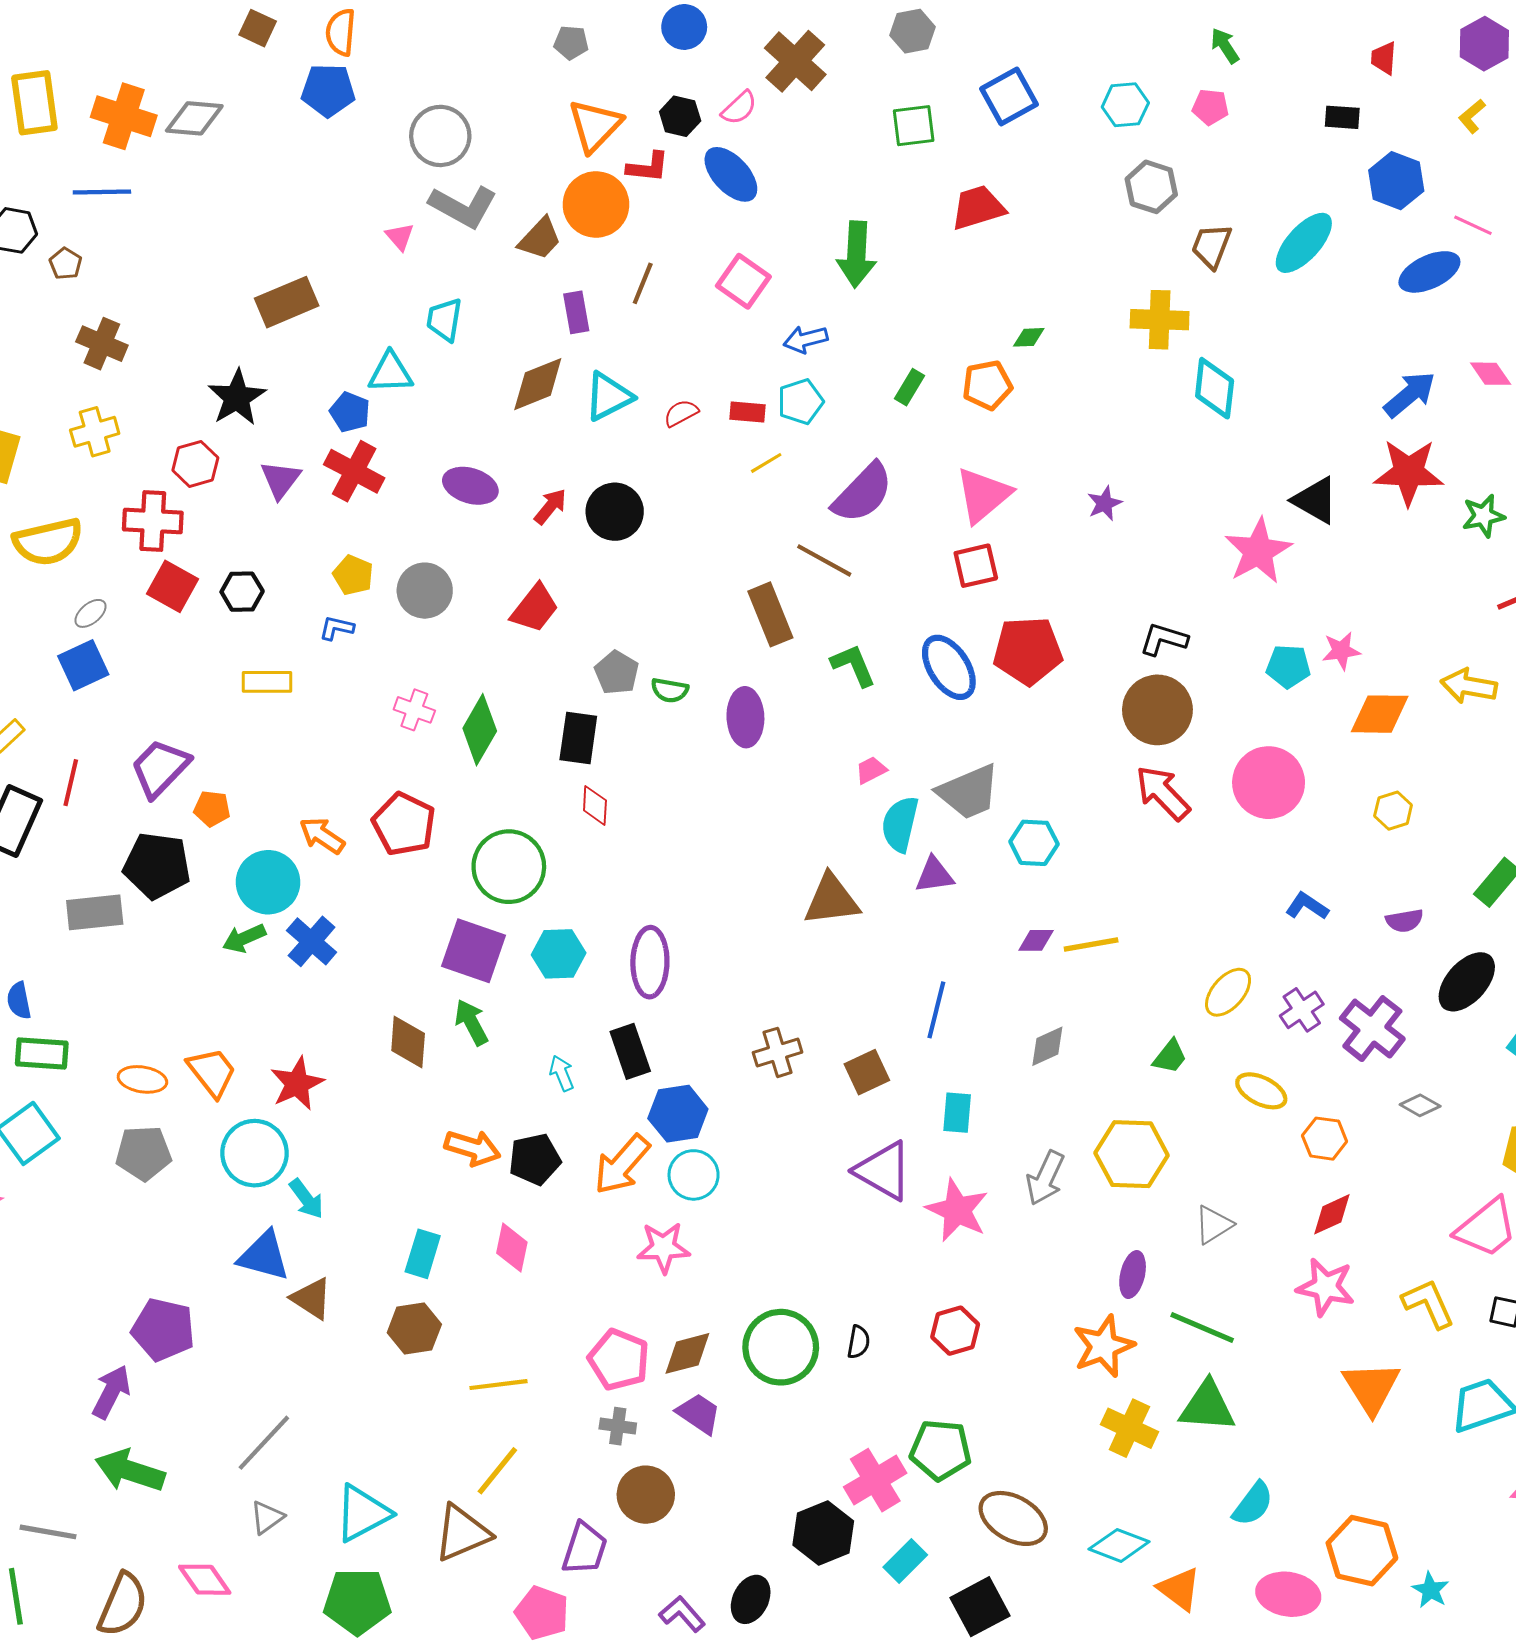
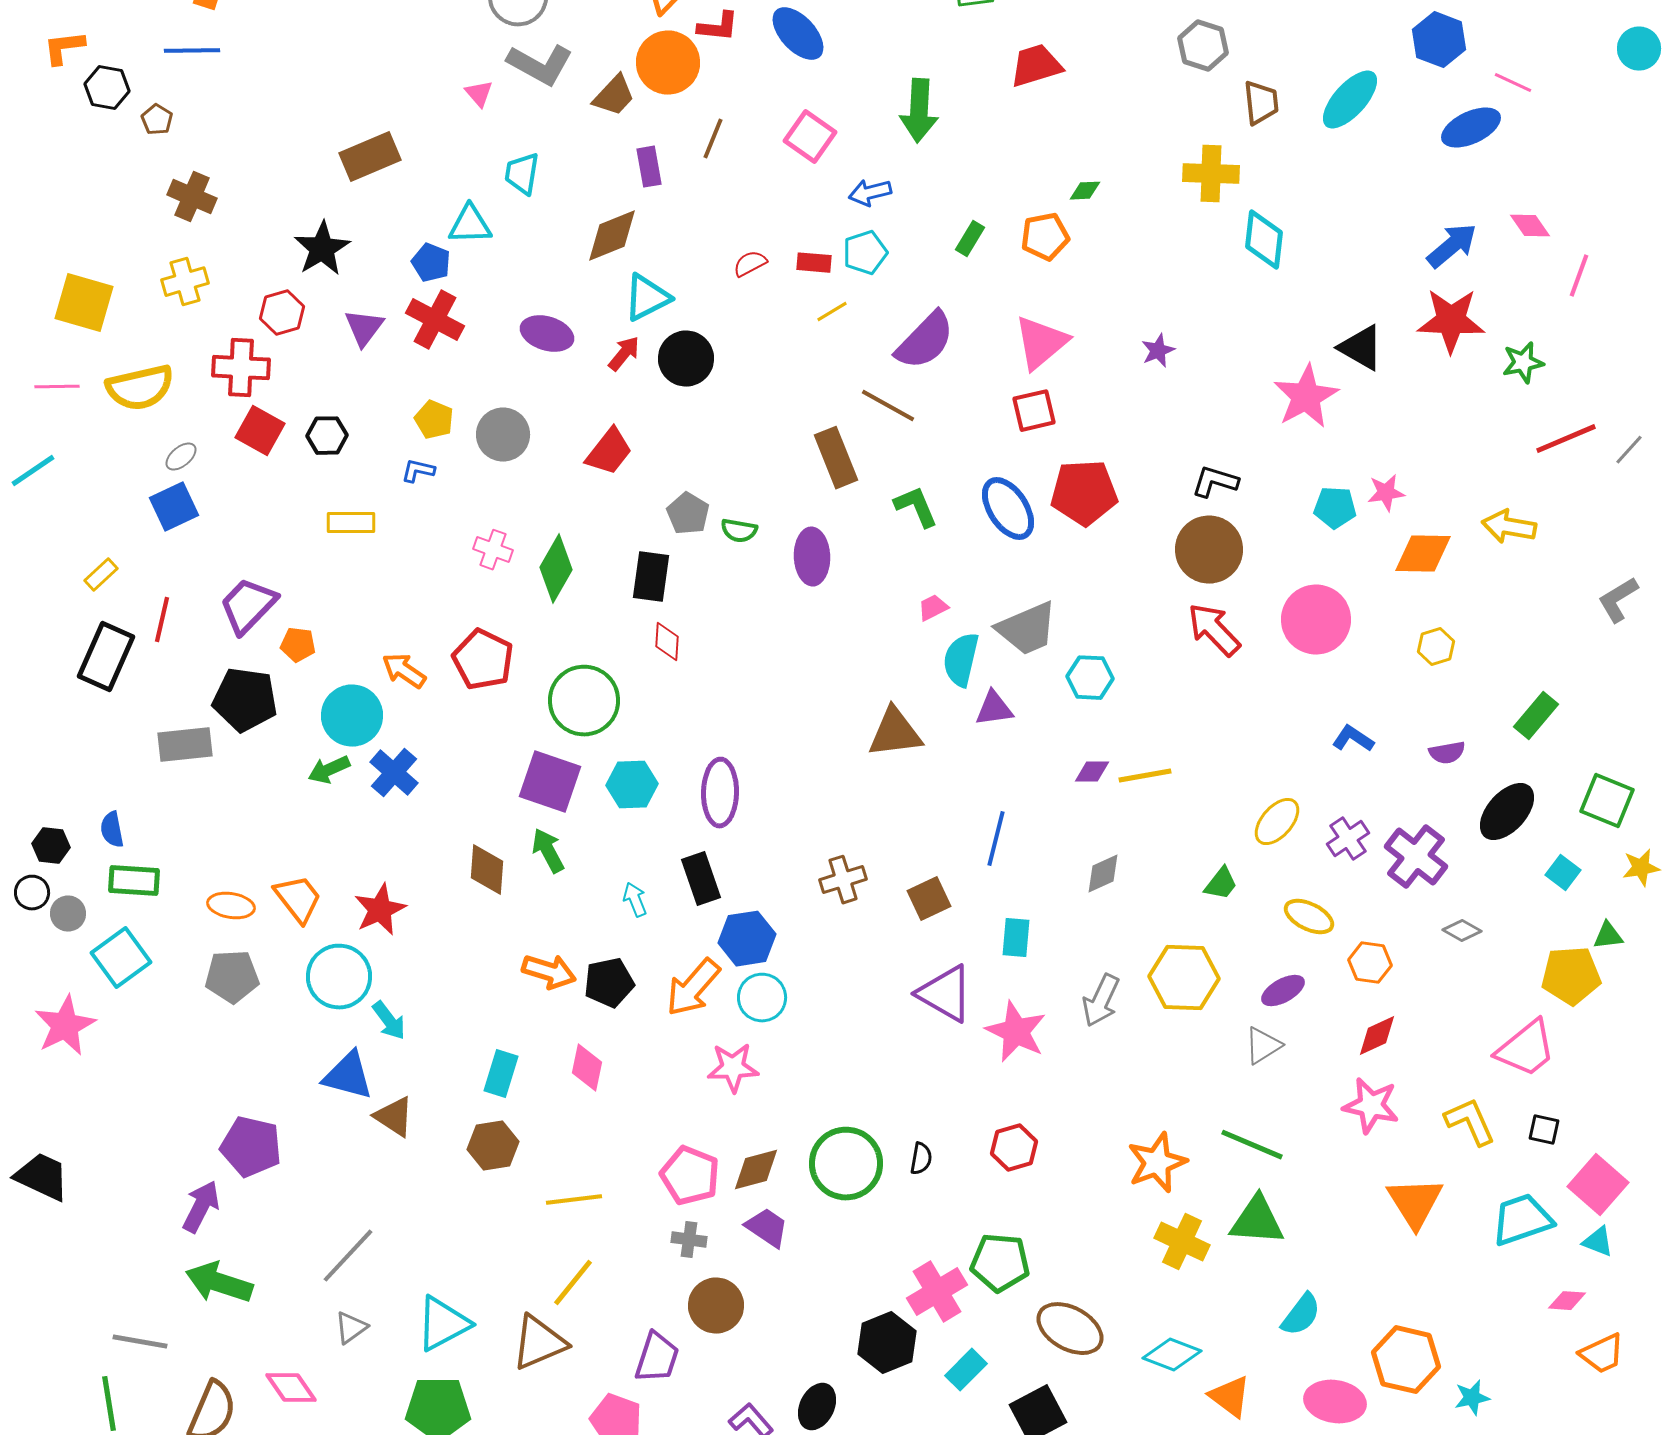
brown trapezoid: (1211, 246) -> (1261, 103), turned 153
cyan triangle: (608, 396) -> (647, 298), moved
purple ellipse: (1133, 1275) -> (1283, 991), moved, turned 48
cyan star: (1430, 1590) -> (1472, 1398), turned 30

